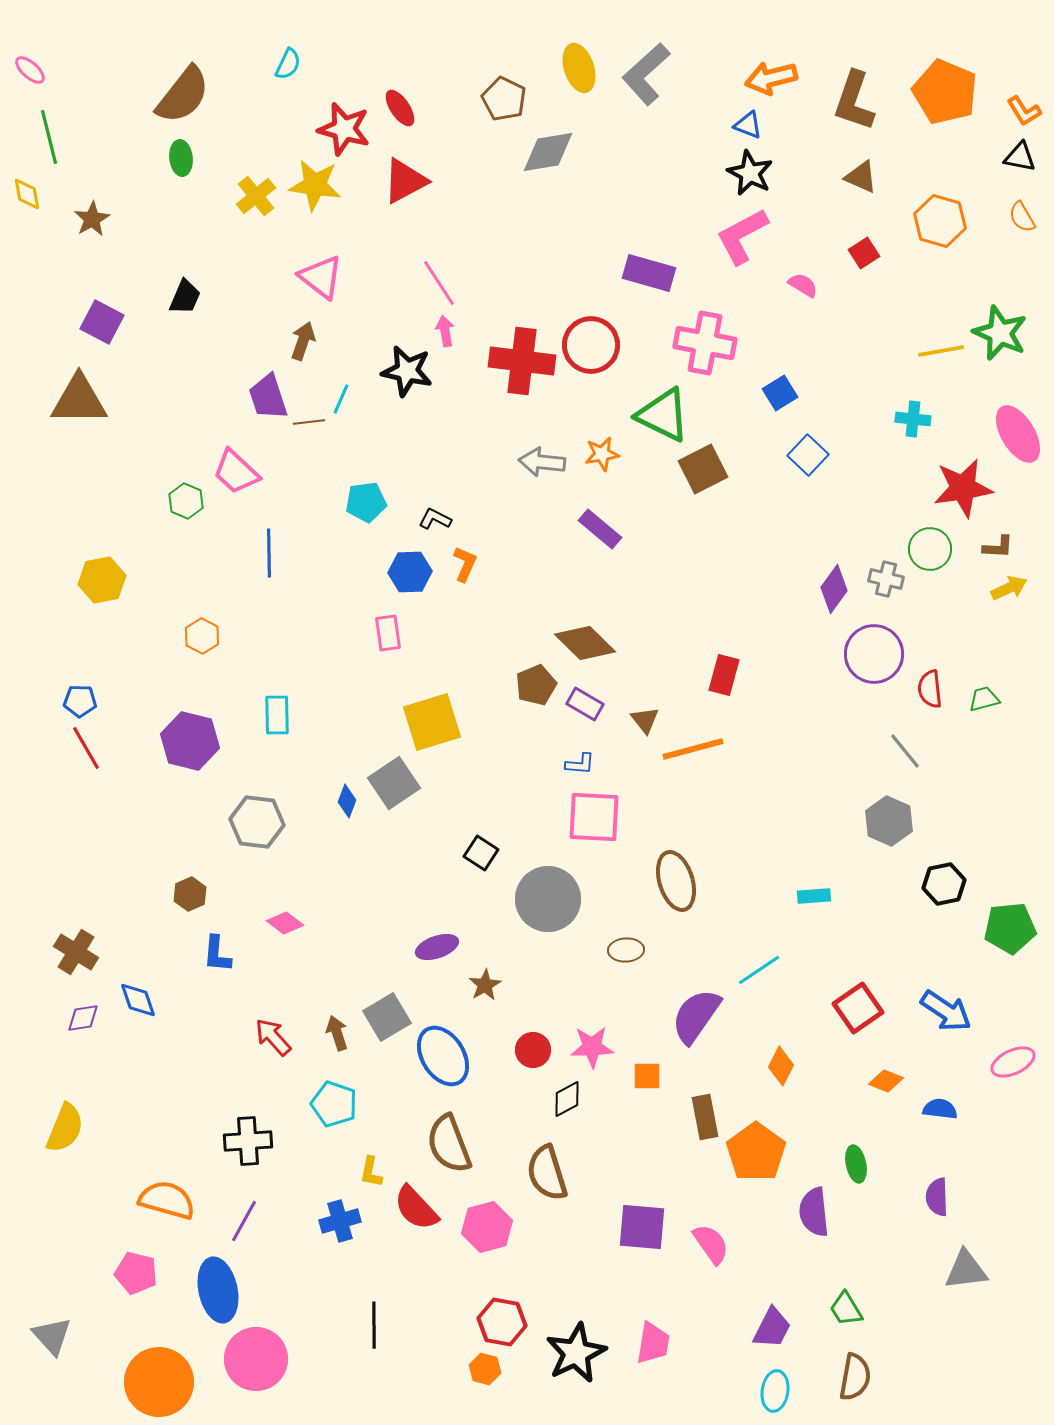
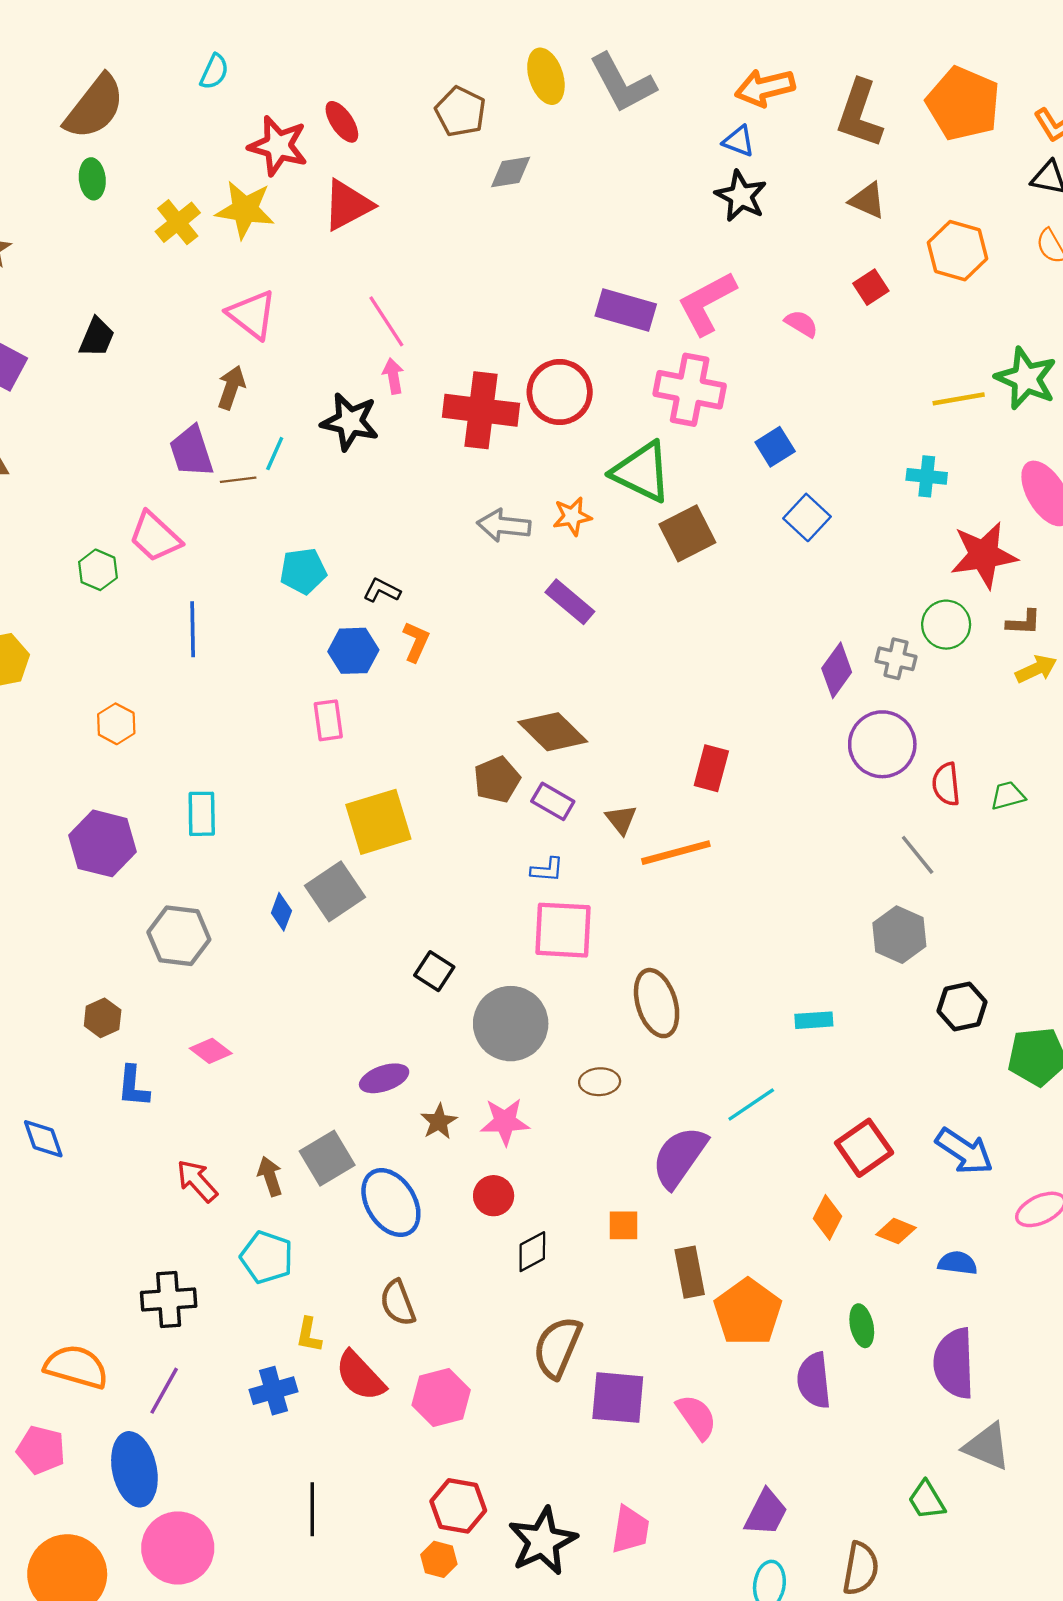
gray L-shape: (646, 74) -> (622, 83), turned -76
gray diamond: (548, 152) -> (511, 172), size x0.7
pink L-shape: (742, 236) -> (707, 303), moved
pink star: (592, 1047) -> (505, 1122), moved
orange diamond: (781, 1066) -> (828, 1217), moved
brown semicircle: (449, 1144) -> (398, 1303), size x0.7
brown semicircle: (547, 1173) -> (557, 1347), moved, turned 40
purple semicircle: (937, 1197) -> (954, 1363), size x1.6
gray triangle: (966, 1270) -> (987, 1447), turned 30
green trapezoid: (846, 1309) -> (927, 1500), moved

